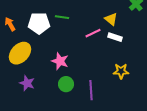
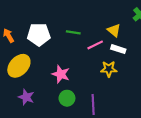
green line: (62, 17) -> (73, 32), moved
yellow star: (121, 71) -> (109, 69), moved

